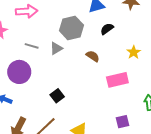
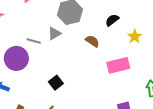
black semicircle: (107, 29) -> (112, 20), moved
gray line: (32, 46) -> (34, 41), moved

